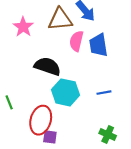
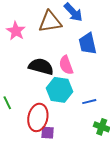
pink semicircle: (76, 41) -> (66, 65), moved, turned -30
blue line: (104, 93) -> (89, 102), moved

